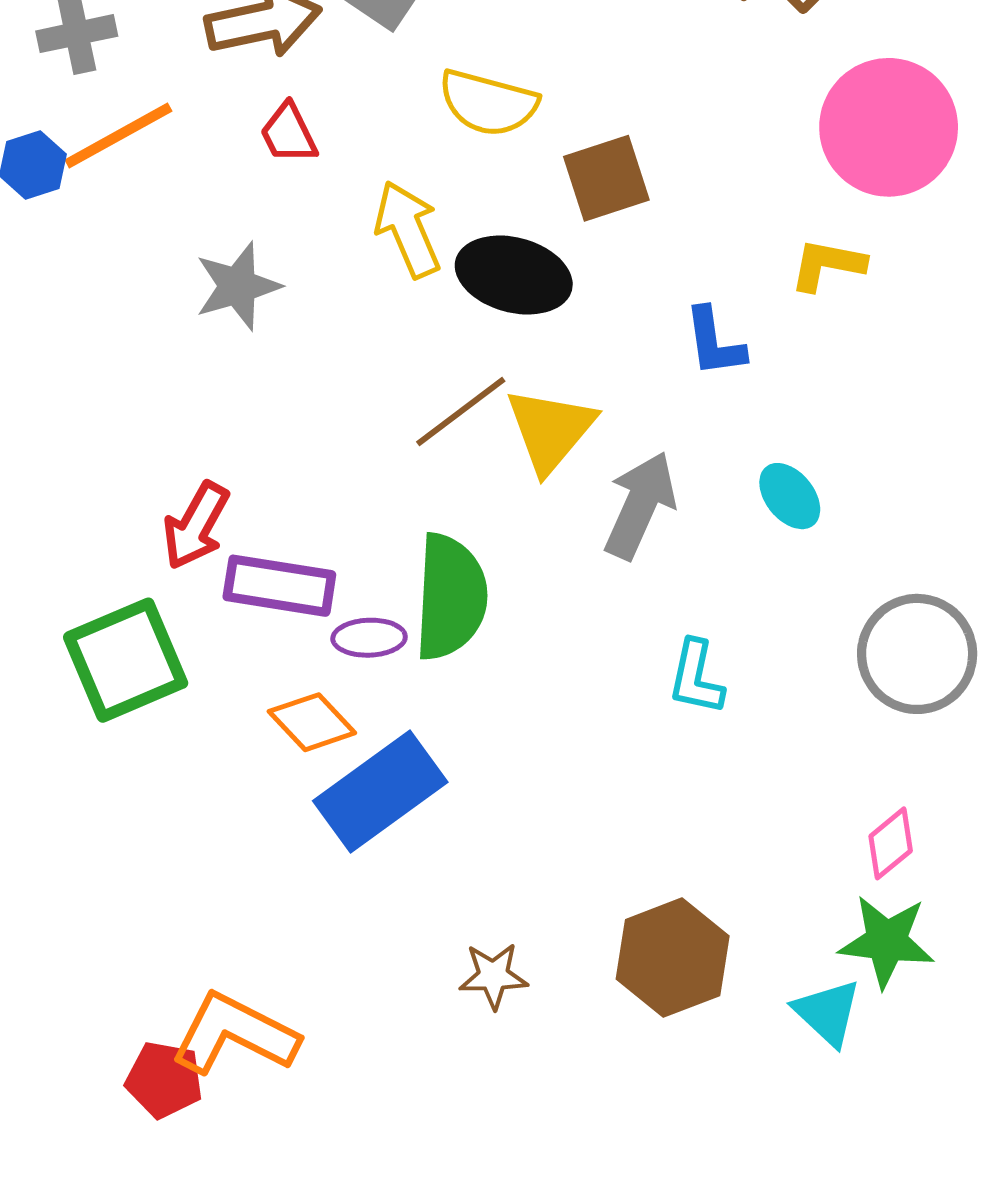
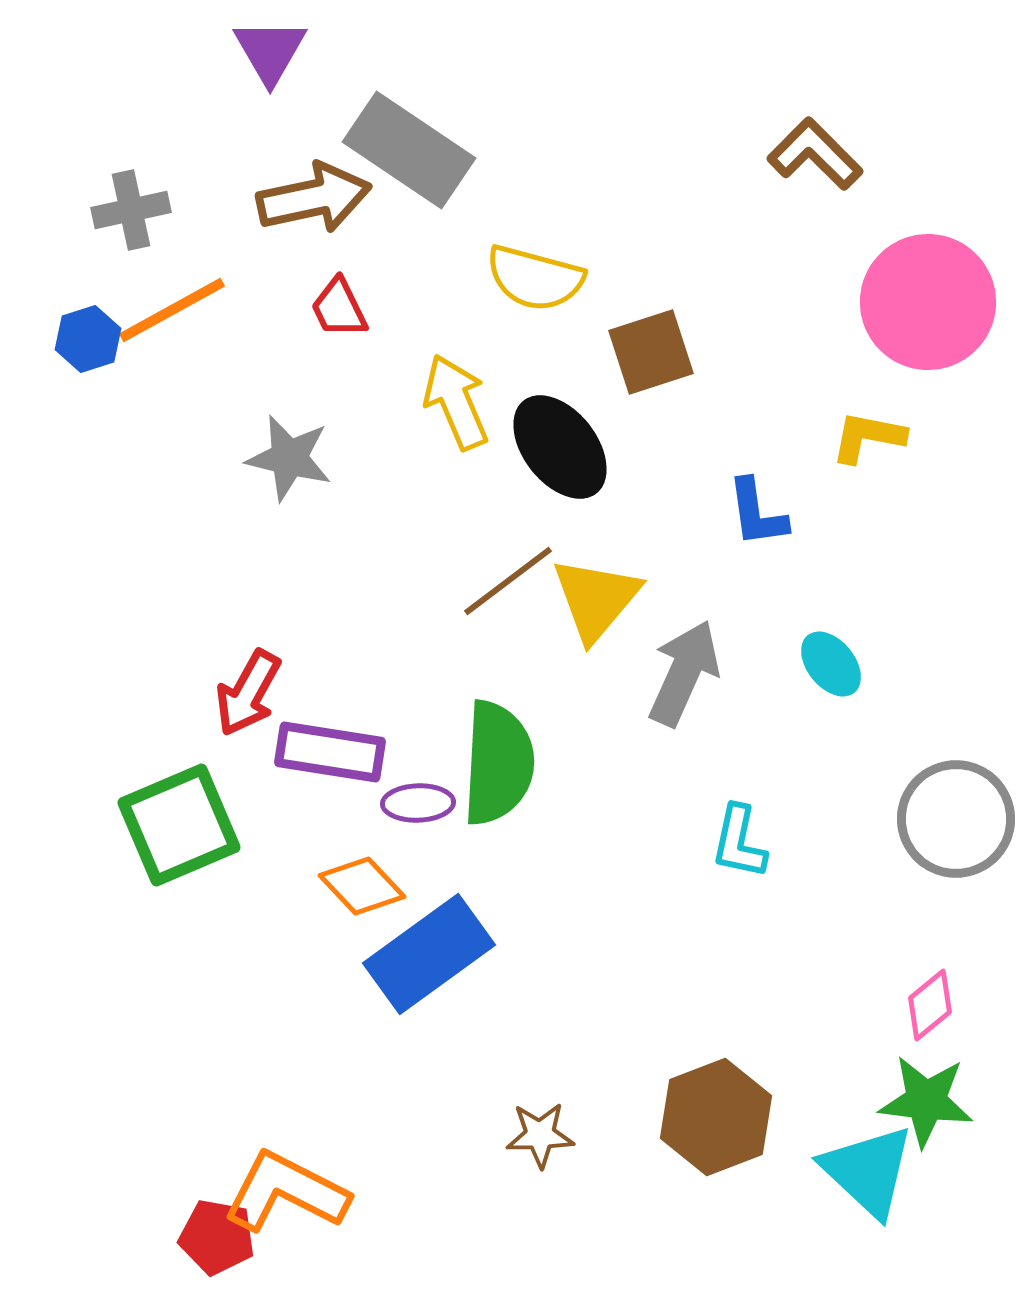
black ellipse: (514, 275) -> (560, 447), turned 37
gray star: (238, 286) -> (289, 458), turned 30
cyan triangle: (827, 1013) -> (868, 1171), size x1.4

